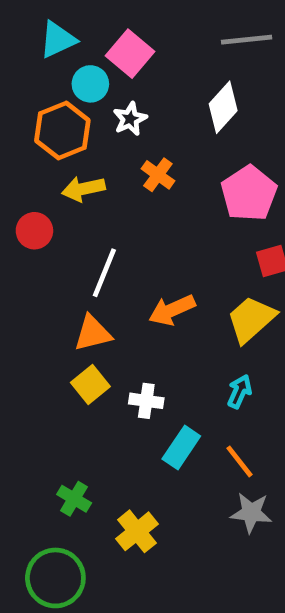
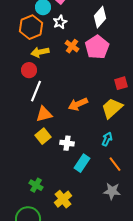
pink pentagon: (249, 193) -> (97, 47), moved
red circle: (34, 231) -> (29, 70), moved
white line: (104, 273) -> (36, 91), moved
orange line: (240, 461) -> (115, 164), moved

